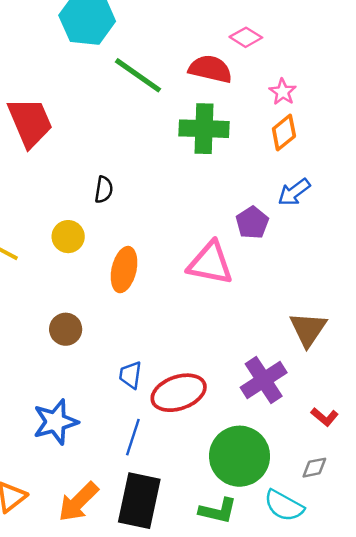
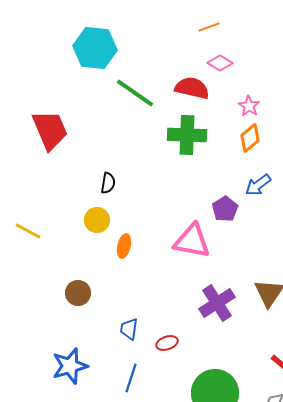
yellow circle: (68, 237) -> (97, 220), moved
orange ellipse: (124, 270) -> (124, 246), size x0.7
purple cross: (264, 380) -> (217, 303), moved
red ellipse: (179, 393) -> (167, 343), size x0.5

